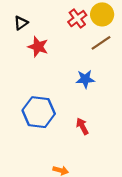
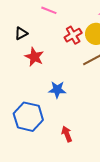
blue star: (85, 79) -> (57, 90), moved

